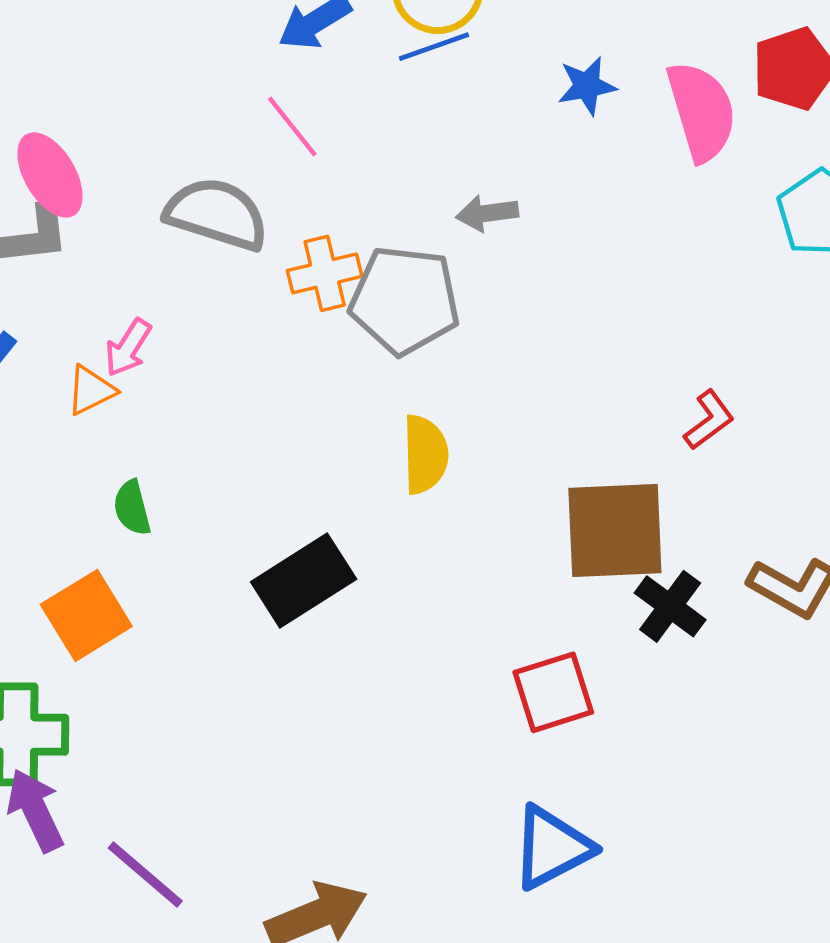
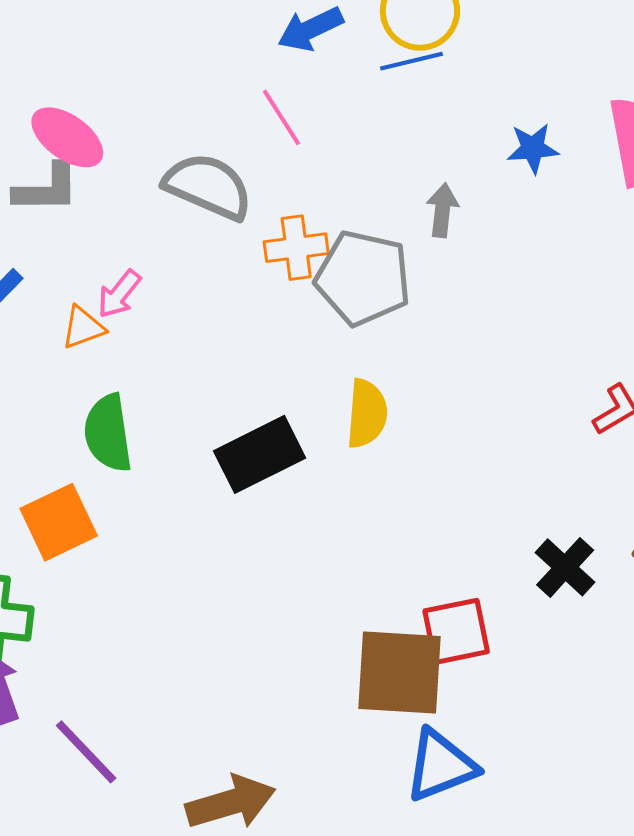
blue star: (587, 86) -> (533, 148), moved
pink ellipse: (50, 175) -> (67, 137), turned -30
gray arrow: (487, 213) -> (442, 210), turned 98
green semicircle: (132, 508) -> (108, 433), size x1.6
brown square: (615, 530) -> (399, 673), moved
black rectangle: (304, 580) -> (260, 454), moved

